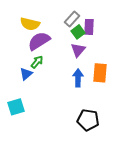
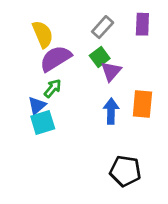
yellow semicircle: (30, 24) -> (43, 34), turned -126
purple rectangle: (89, 27) -> (142, 24), moved
green square: (78, 32) -> (100, 57), moved
cyan square: (16, 107) -> (43, 123), moved

